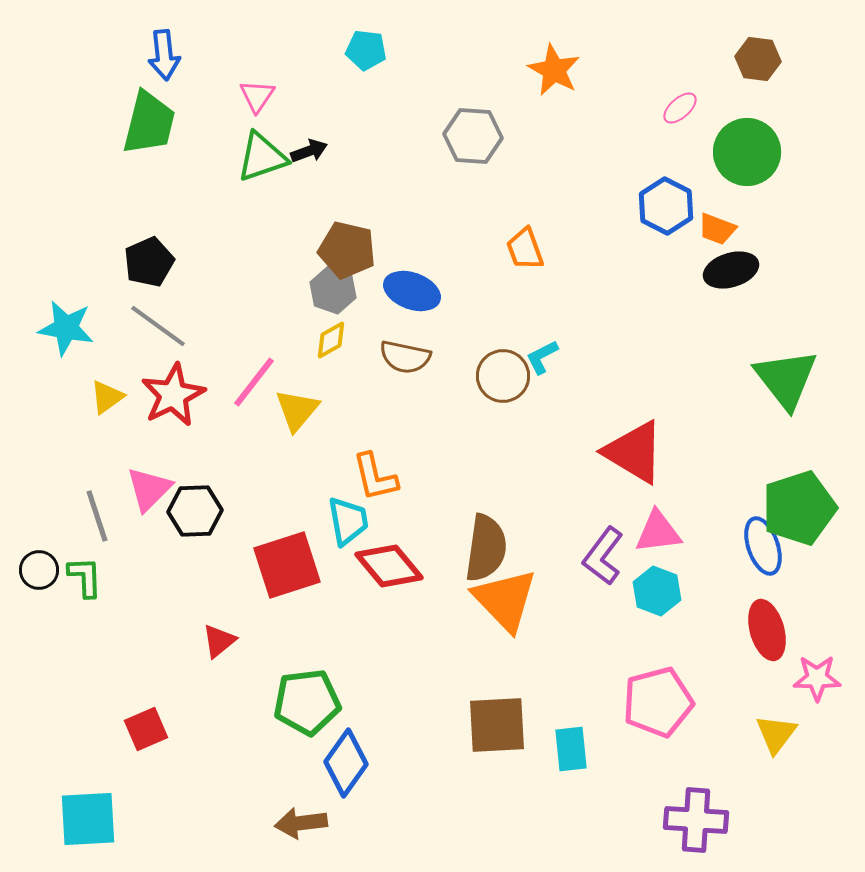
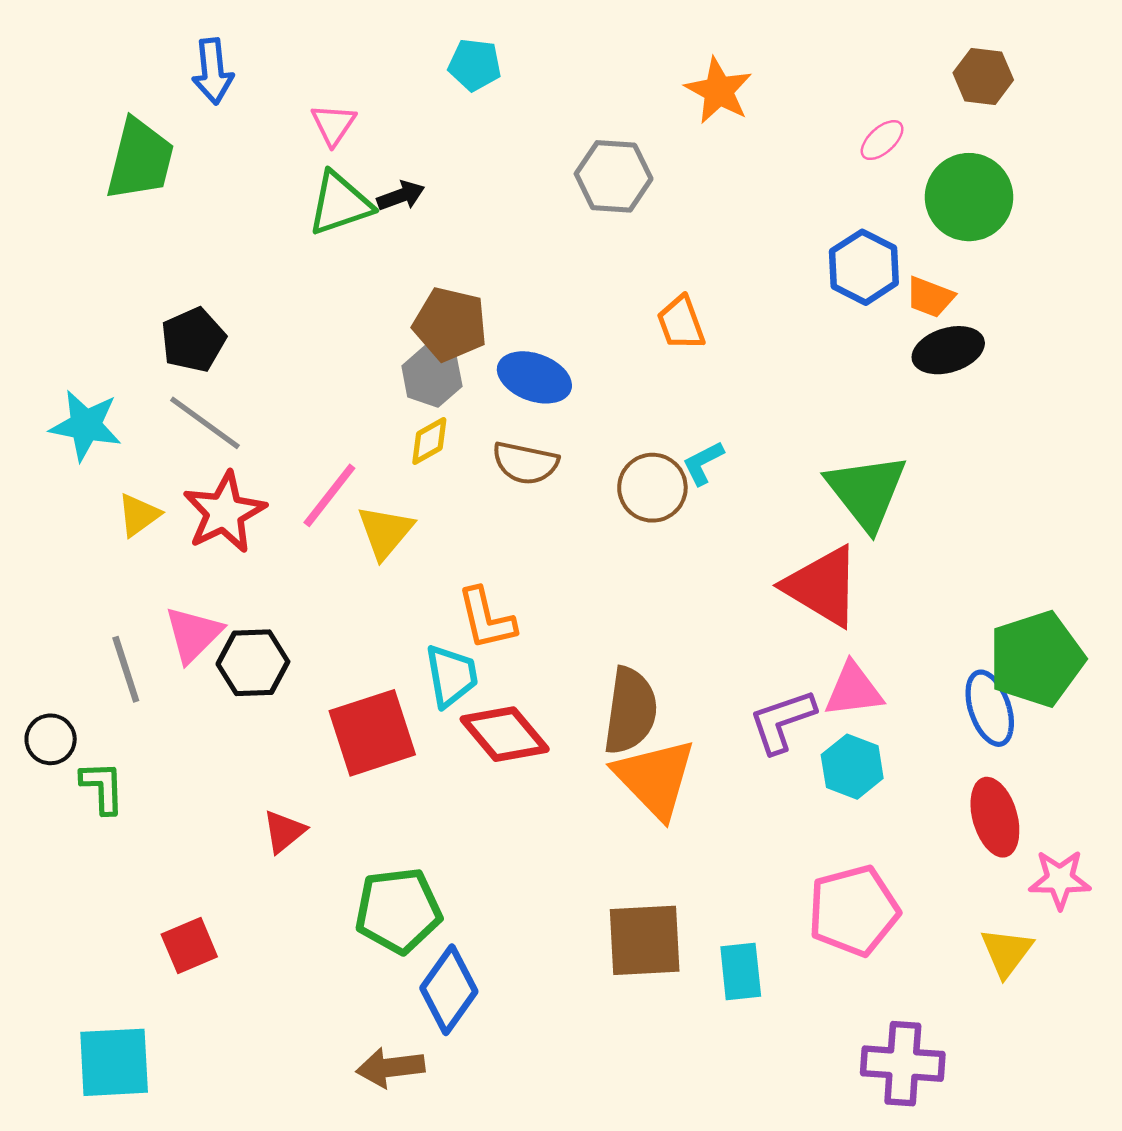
green trapezoid: (149, 123) -> (140, 159), moved
green triangle: (786, 379) -> (866, 492), moved
purple L-shape: (603, 556) -> (782, 721), turned 34
green L-shape: (85, 577) -> (102, 787), moved

